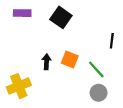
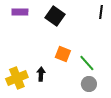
black line: (112, 41) -> (101, 12), moved
black arrow: (46, 62) -> (41, 74), moved

